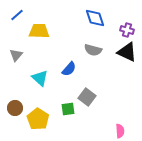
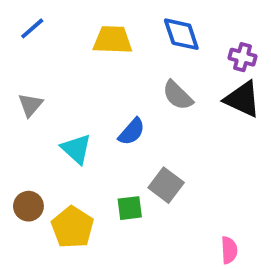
yellow trapezoid: (39, 31) -> (113, 40), moved
gray semicircle: (93, 50) -> (178, 95), turned 30

